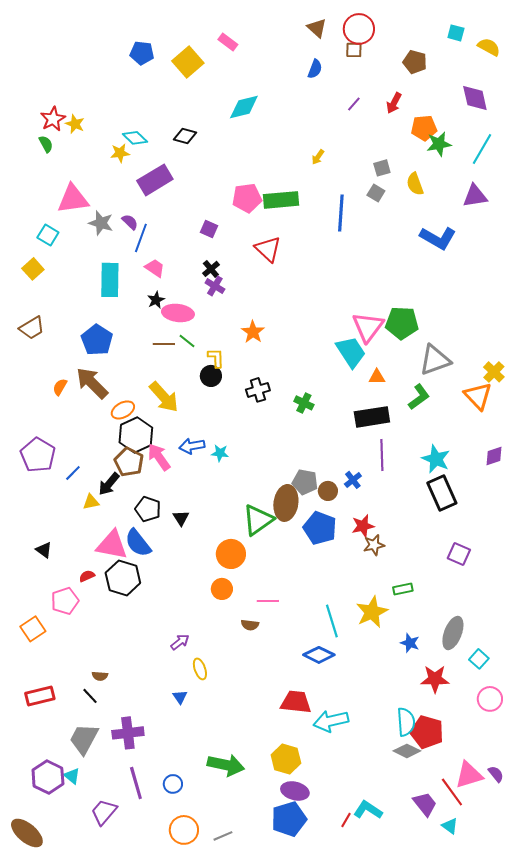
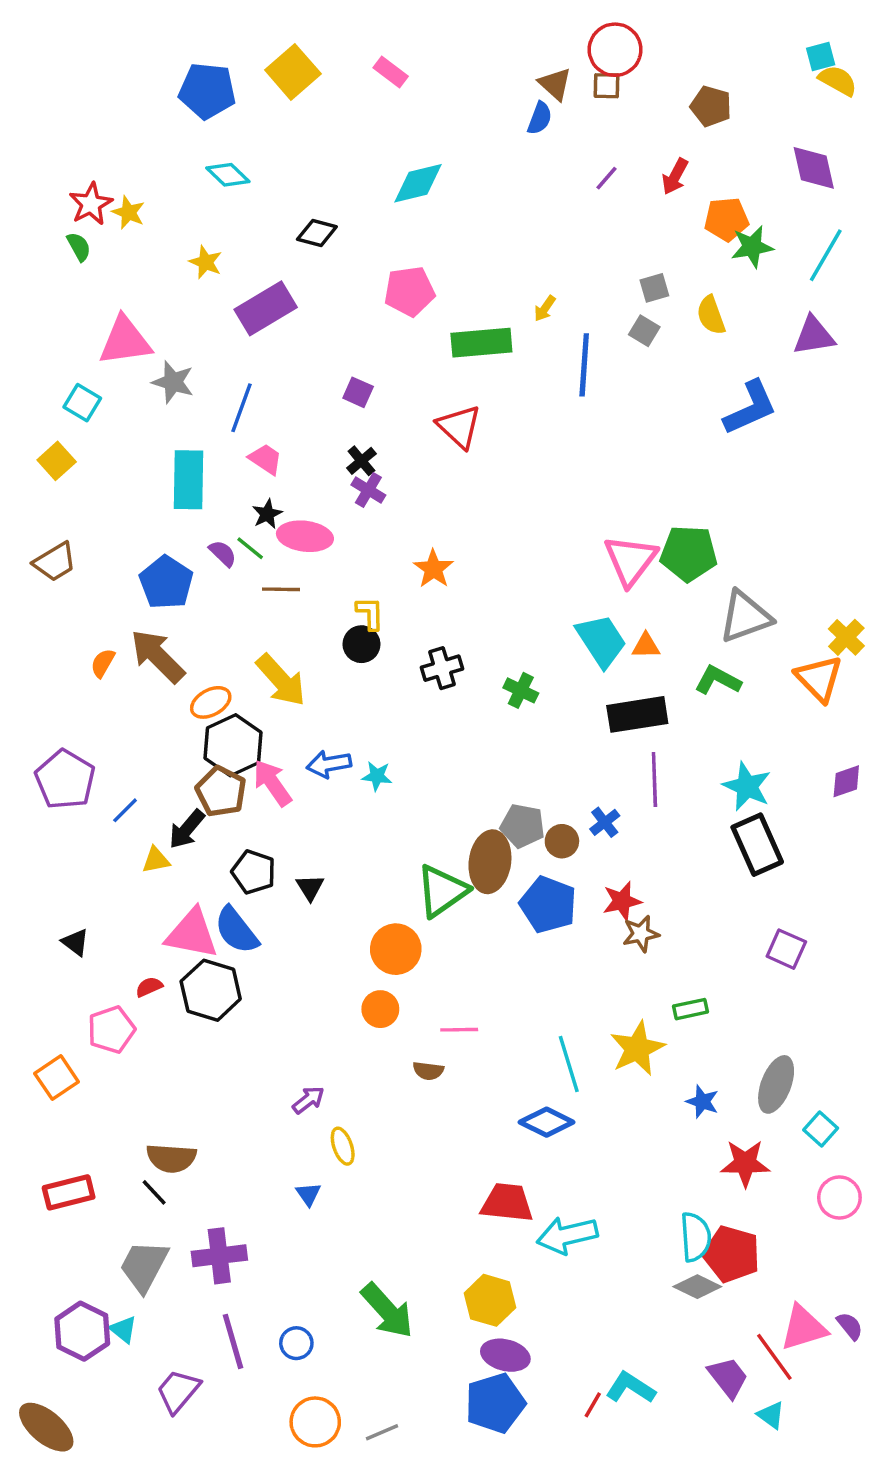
brown triangle: (317, 28) -> (555, 84), moved
cyan square: (456, 33) -> (821, 57), moved, turned -30
blue pentagon: (142, 53) -> (207, 91), moved, size x1.4
yellow square: (188, 62) -> (293, 72), moved
cyan diamond: (135, 138) -> (228, 175), moved
yellow star: (120, 153) -> (206, 262), turned 30
yellow arrow: (318, 157) -> (545, 308), moved
pink pentagon: (247, 198) -> (409, 291), moved
purple semicircle: (130, 222) -> (223, 553), moved
blue L-shape: (438, 238) -> (750, 408), turned -54
green line: (187, 341) -> (250, 548), moved
cyan trapezoid: (351, 352) -> (601, 641), moved
green L-shape: (419, 397) -> (718, 680), turned -116
brown semicircle: (100, 676) -> (171, 1158), size x1.8
green arrow: (226, 765) -> (387, 1311), turned 36

